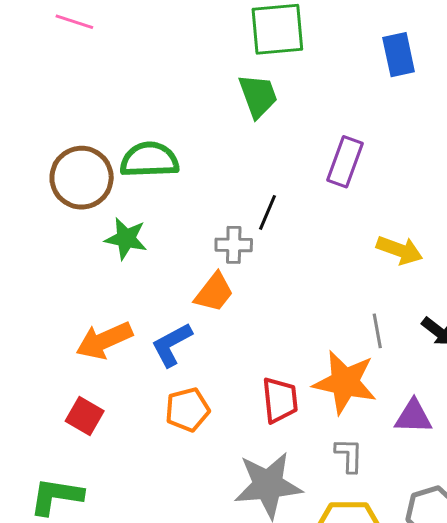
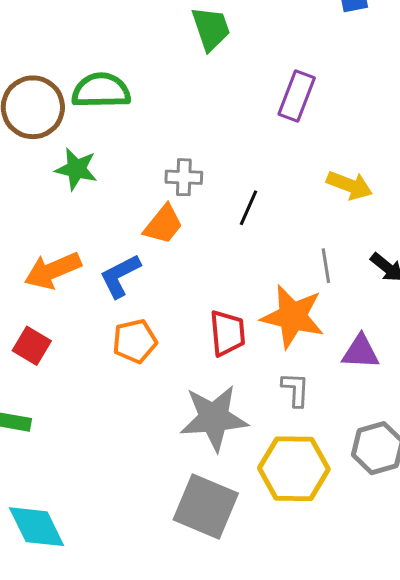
black line: (267, 212) -> (249, 208), moved

